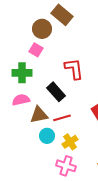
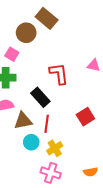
pink square: (36, 50) -> (12, 54), moved
red line: (62, 118) -> (47, 124), turned -66

